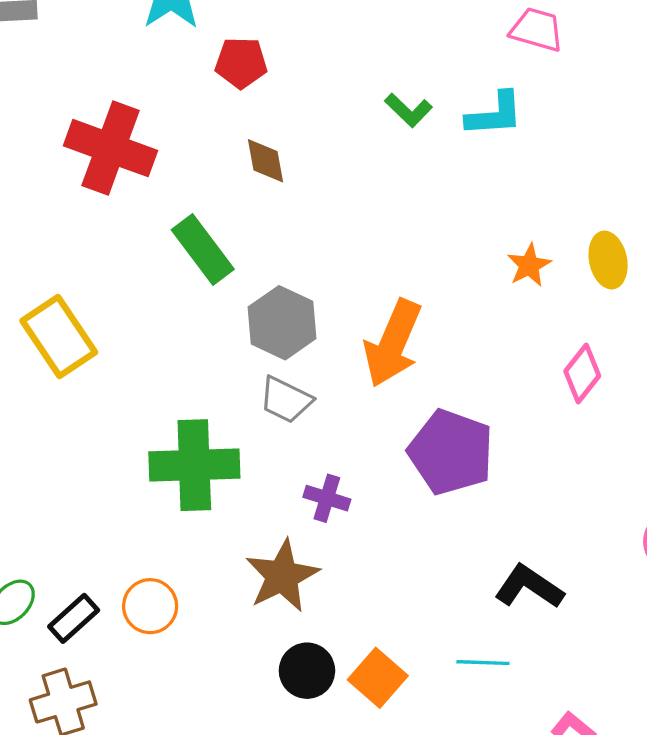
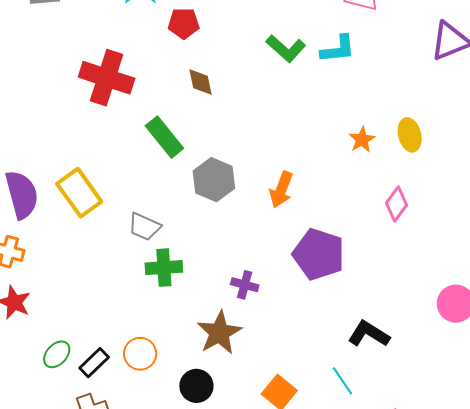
green L-shape: (408, 110) -> (286, 48), size x1.4
orange arrow: (393, 343) -> (281, 190), size x0.7
gray trapezoid: (286, 400) -> (144, 227), moved
green cross: (194, 465) -> (164, 268), size x0.7
cyan line: (483, 663) -> (342, 381), turned 56
black circle: (307, 671) -> (196, 386), moved

